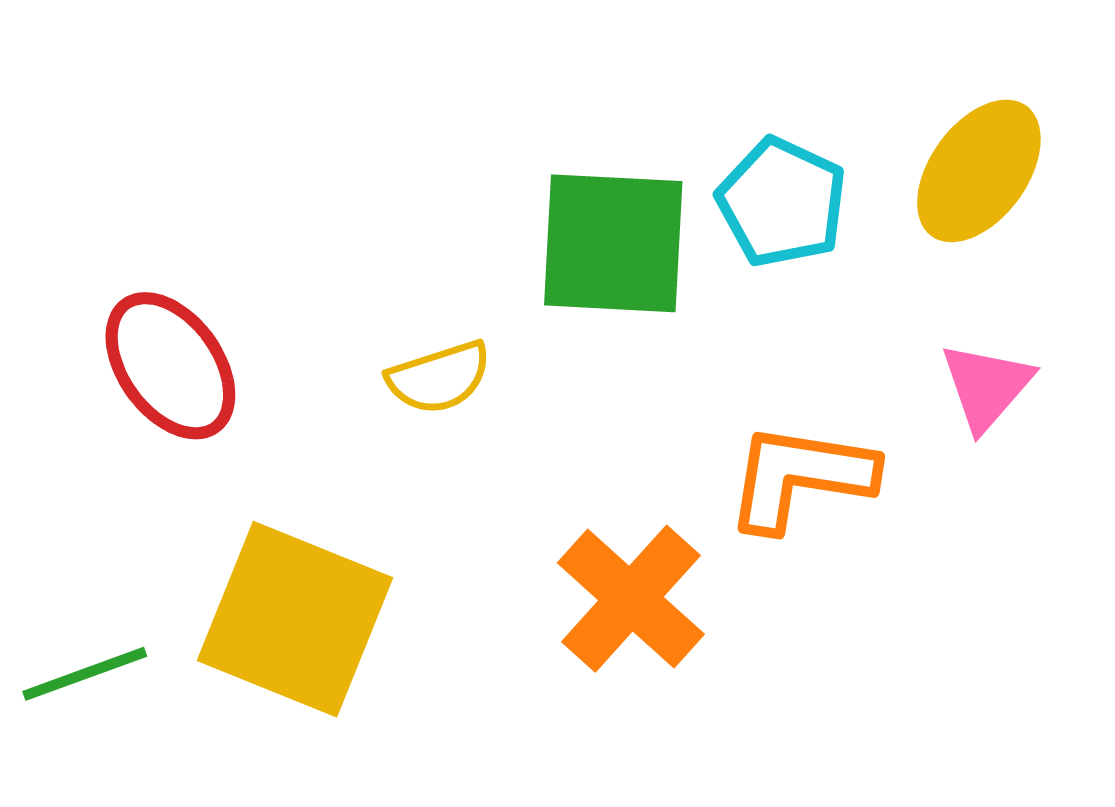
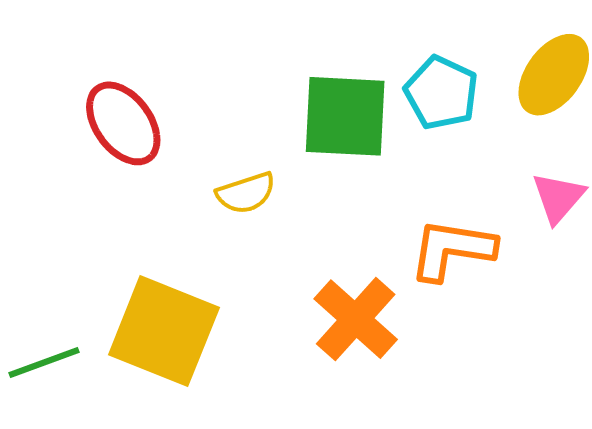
red ellipse: (170, 366) -> (123, 123), moved

